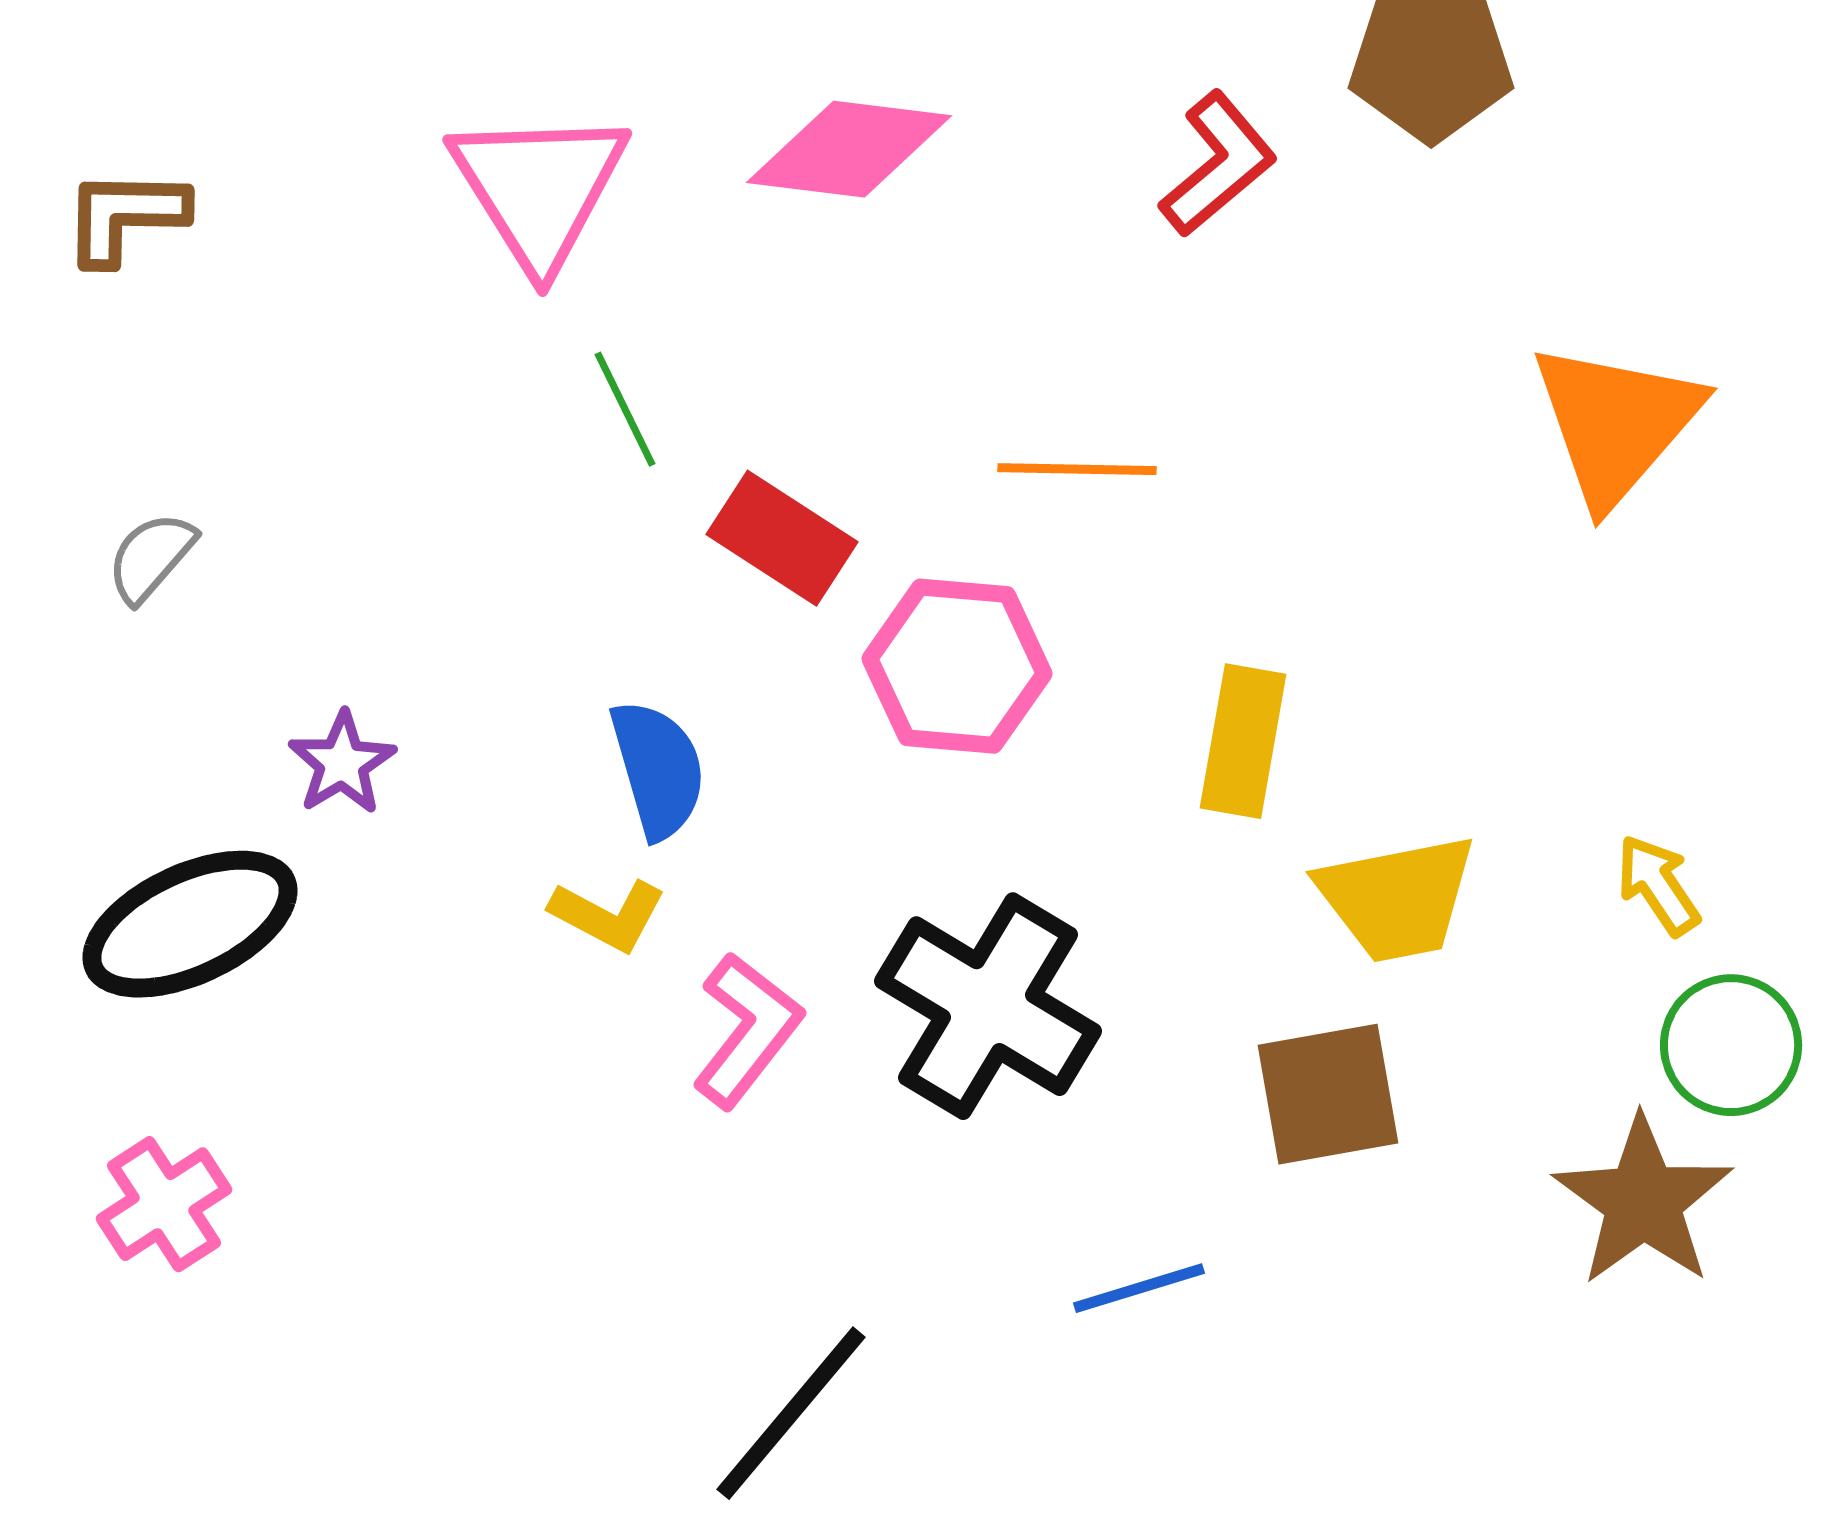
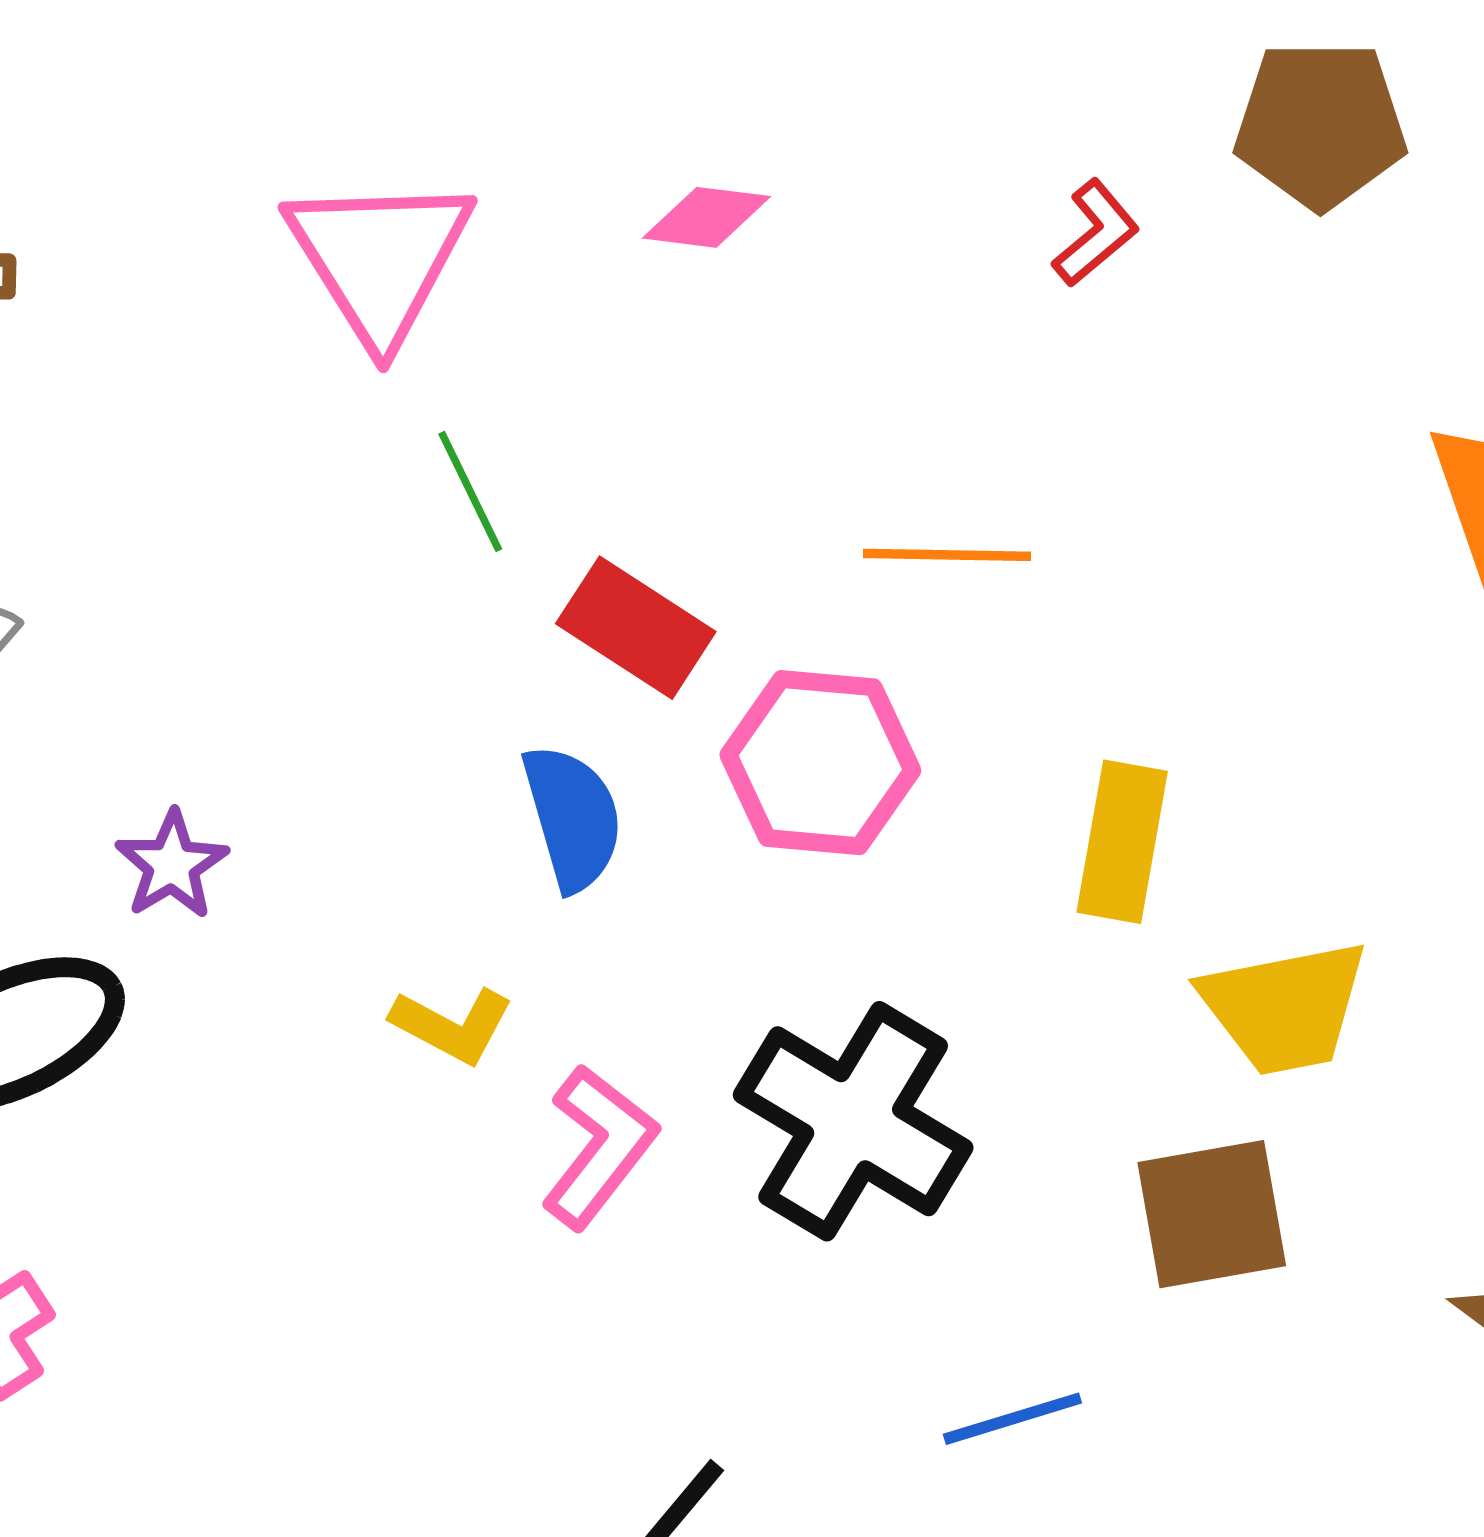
pink diamond: (849, 149) -> (707, 217), size x0.6
red L-shape: (1218, 164) -> (1096, 233), size x0.7
blue semicircle: (658, 769) -> (573, 817), moved

